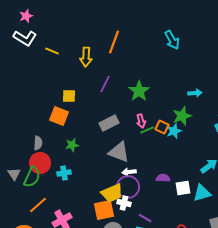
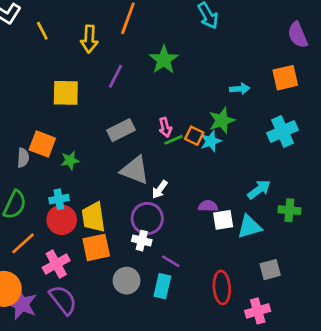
yellow line: (52, 51) -> (42, 31), turned 40
green star: (139, 91) -> (164, 60), moved
yellow square: (69, 96) -> (66, 93), size x1.5
orange square: (59, 116) -> (42, 144), moved
red circle: (40, 163) -> (62, 220), moved
white arrow: (129, 172) -> (160, 189), moved, turned -48
purple semicircle: (163, 178) -> (208, 206), moved
yellow trapezoid: (112, 193) -> (93, 217), moved, turned 105
orange square: (104, 210) -> (96, 247), moved

